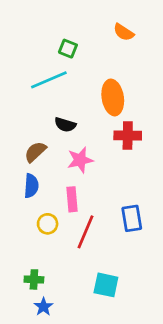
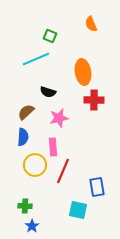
orange semicircle: (124, 32) -> (91, 24), turned 35
blue rectangle: (132, 218) -> (97, 187), moved
yellow circle: (48, 224) -> (35, 165), size x1.5

